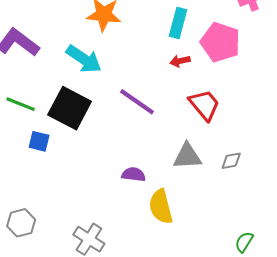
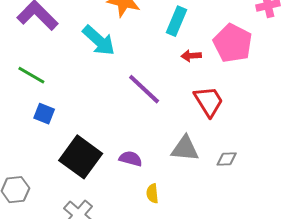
cyan rectangle: (178, 23) -> (176, 21), moved
black square: (70, 108) -> (81, 157), moved
yellow semicircle: (161, 207) -> (152, 193), size x0.6

